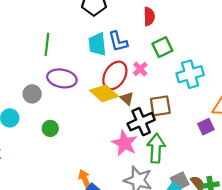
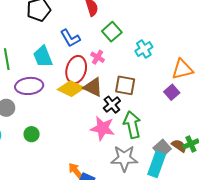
cyan trapezoid: (97, 44) -> (43, 57), moved
cyan cross: (190, 74) -> (144, 49), size x0.7
brown triangle: (127, 98) -> (93, 87), size x1.5
brown square: (160, 106) -> (125, 85), turned 35
black cross: (141, 122) -> (112, 105), size x0.7

